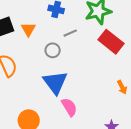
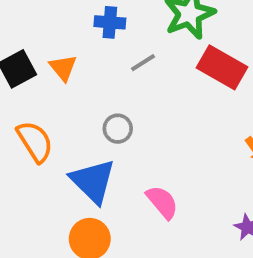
gray circle: (53, 50) -> (118, 129), moved
blue triangle: (55, 82) -> (93, 181), moved

